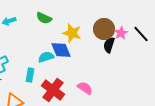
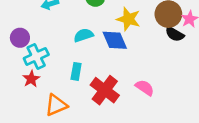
black semicircle: (109, 45) -> (175, 34), turned -77
cyan semicircle: (46, 57) -> (84, 35), moved

